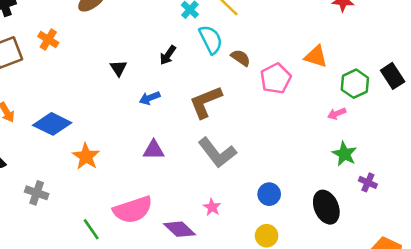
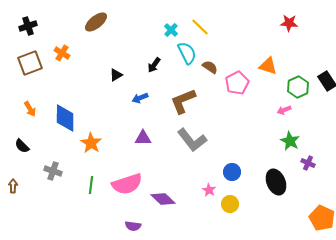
black triangle: (118, 68) -> (116, 75), turned 32
blue diamond: (52, 124) -> (65, 118), turned 64
pink star: (212, 207) -> (209, 190), moved
green line: (91, 229) -> (91, 185), moved, turned 42

